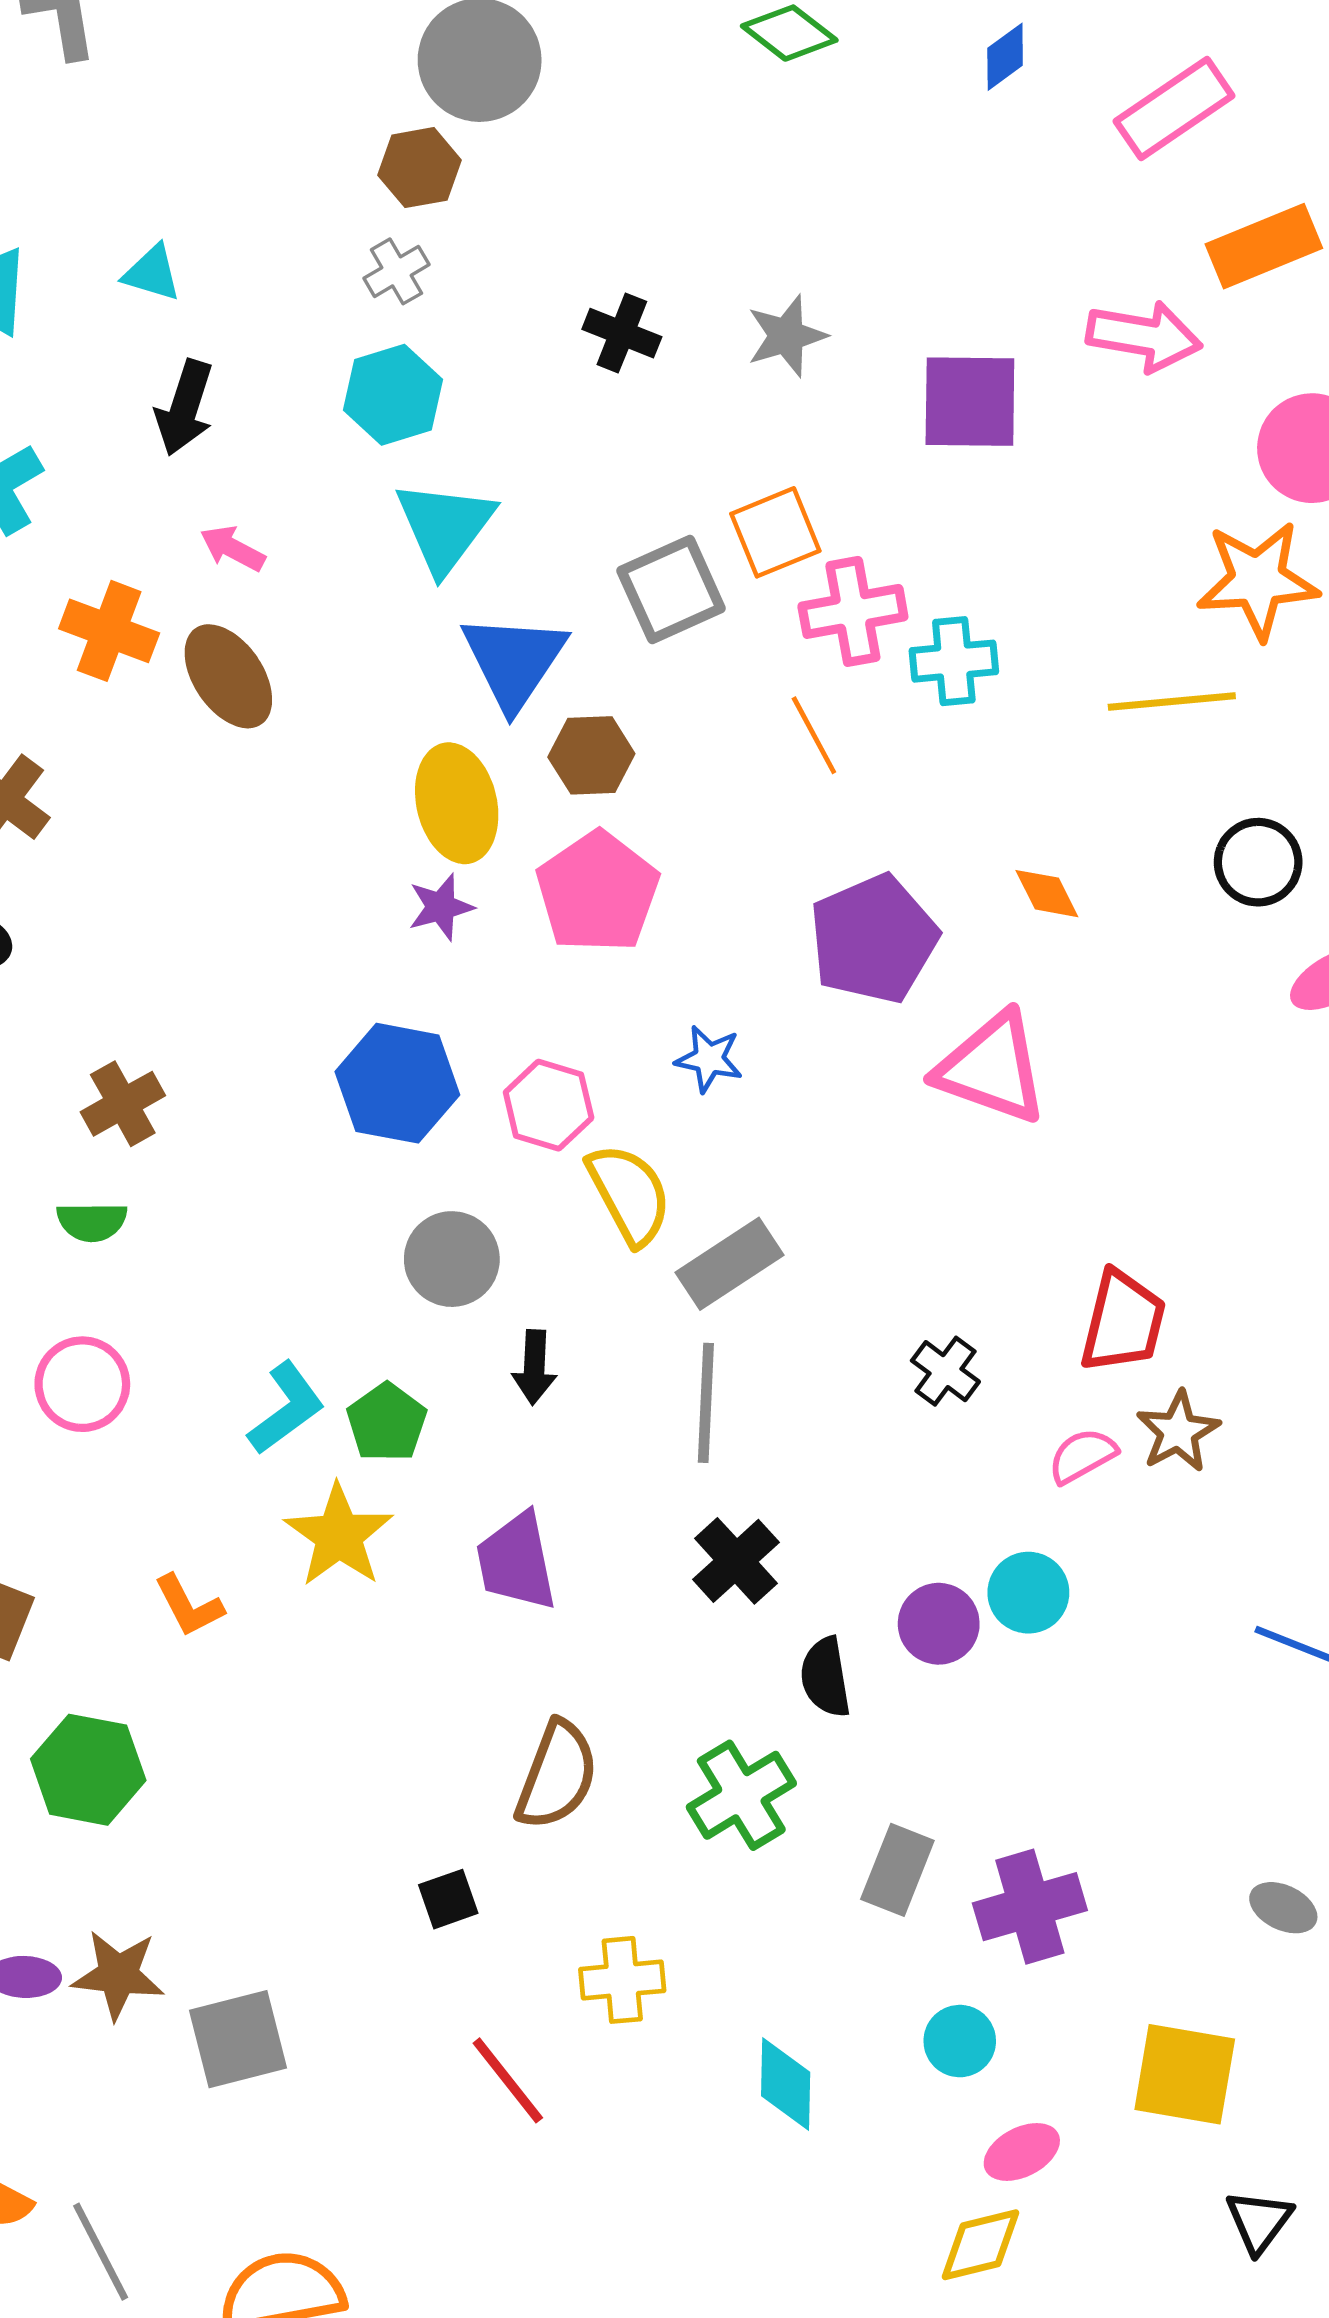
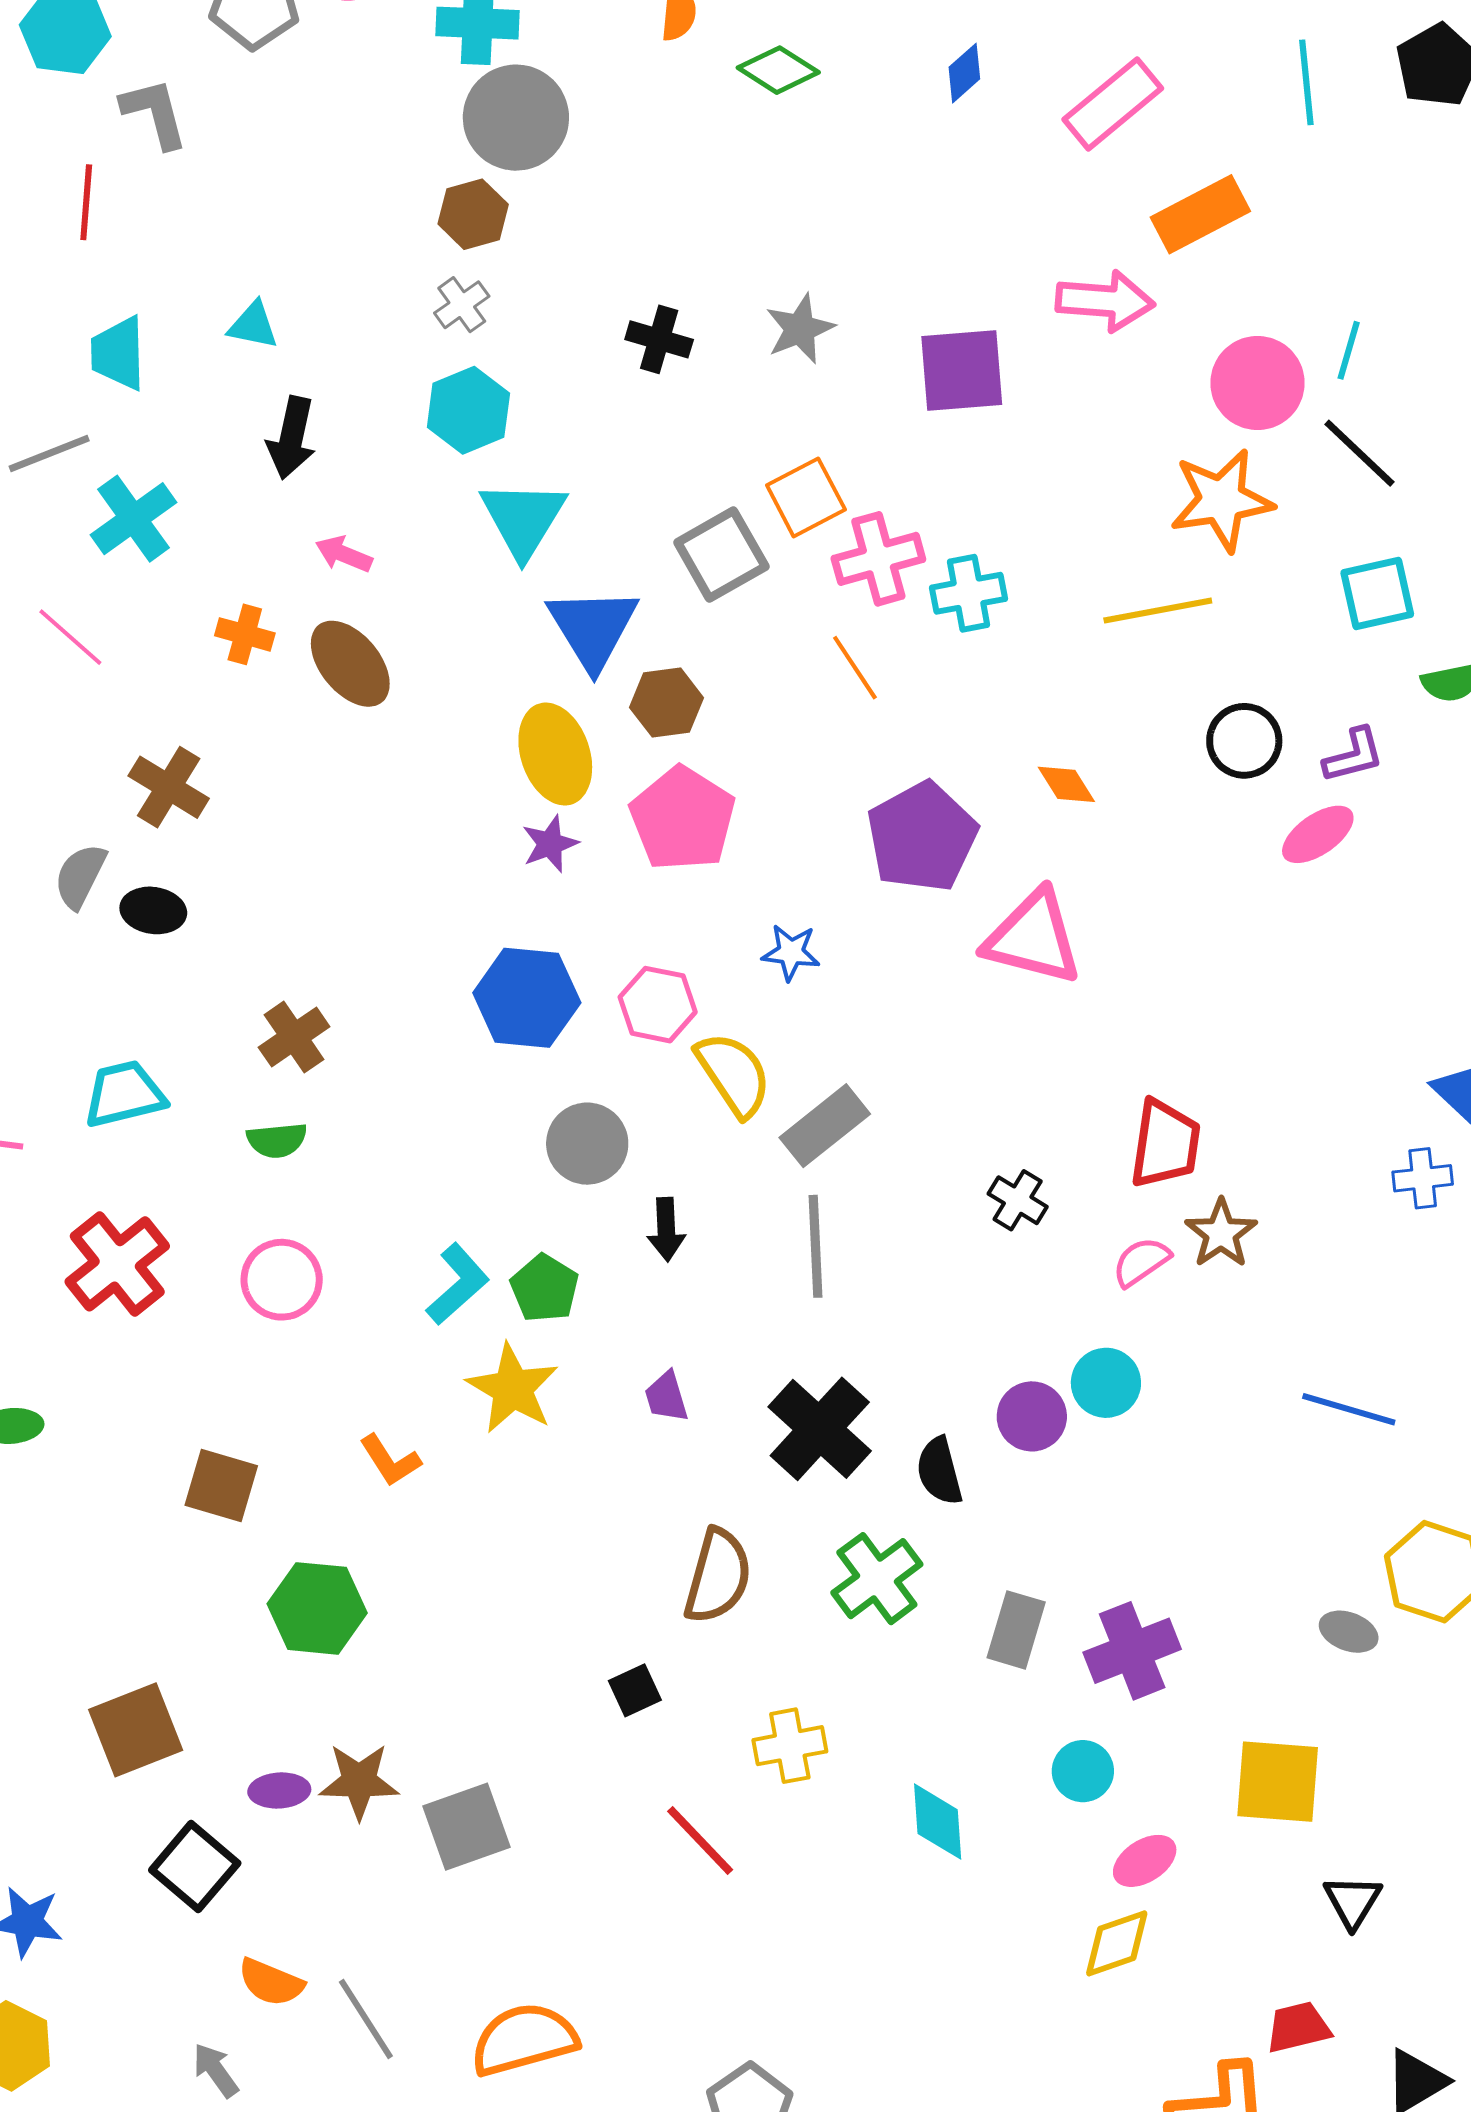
orange cross: (109, 631) -> (245, 634), size x0.7
purple trapezoid: (516, 1561) -> (666, 1397), size x0.6
black cross: (736, 1561) -> (820, 1429), moved, size x1.4

